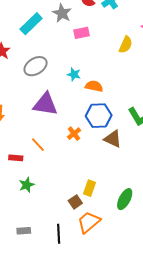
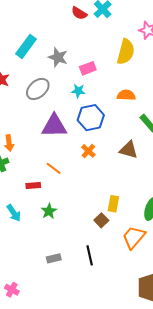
gray star: (62, 13) -> (58, 57), moved
pink rectangle: (81, 33) -> (88, 68), moved
yellow semicircle: (126, 45) -> (126, 52), size x1.4
orange semicircle: (94, 86) -> (126, 95), moved
blue hexagon: (99, 116) -> (91, 118), moved
orange trapezoid: (89, 222) -> (134, 237), moved

